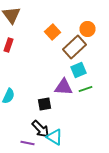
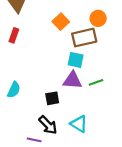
brown rectangle: (74, 47) -> (84, 38), turned 30
cyan square: (78, 70) -> (76, 60), moved, turned 35
cyan triangle: (54, 137) -> (79, 124), moved

